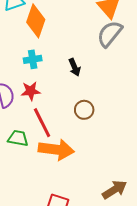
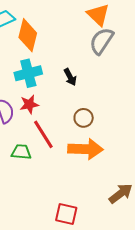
cyan cross: (33, 59) -> (28, 73), size x1.5
orange arrow: (56, 150) -> (86, 149), moved

